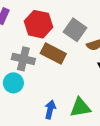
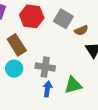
brown rectangle: (53, 53) -> (17, 45), moved, turned 35
gray cross: (23, 59) -> (45, 67), moved

